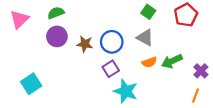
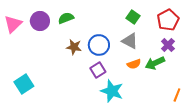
green semicircle: (56, 13) -> (66, 18), moved
purple circle: (57, 36) -> (40, 21), moved
purple cross: (201, 71) -> (168, 45), moved

